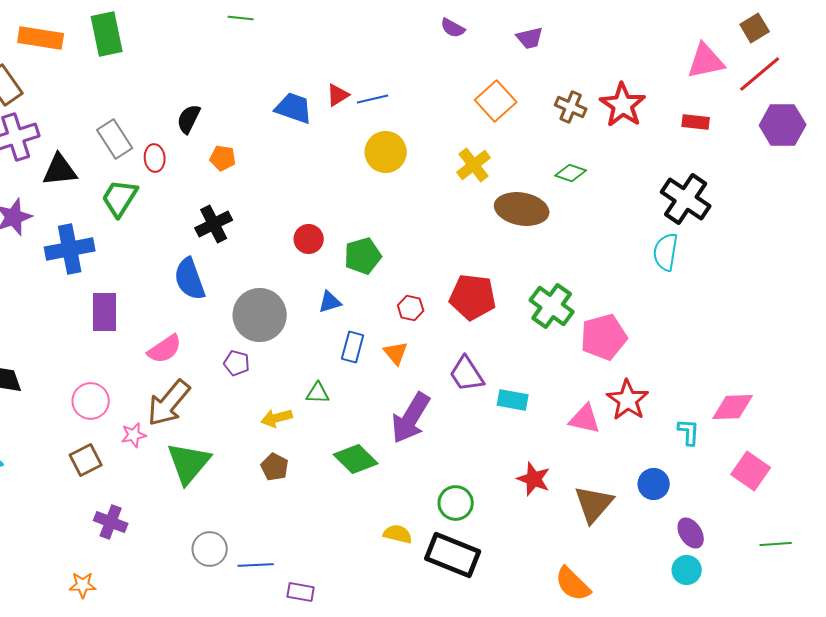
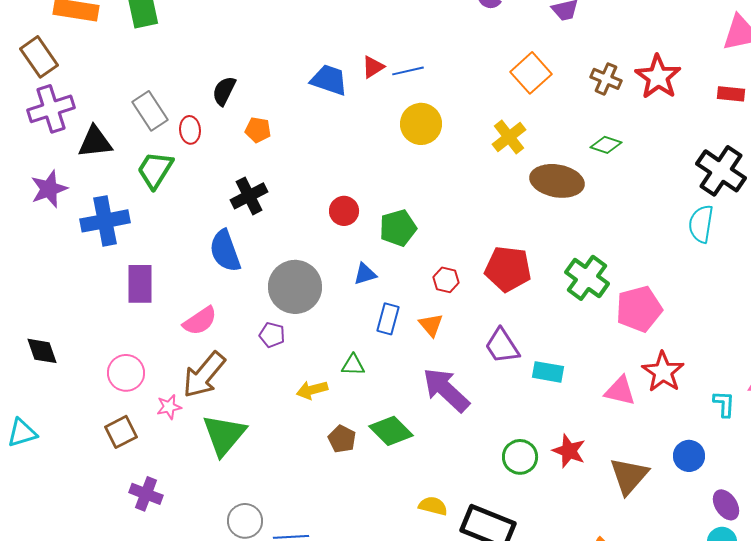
purple arrow: (411, 418) -> (446, 390), turned 102
brown pentagon: (275, 467) -> (342, 439), moved
green circle: (456, 503) -> (520, 457), moved

